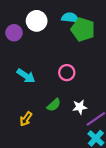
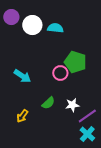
cyan semicircle: (70, 18) -> (55, 28), moved
green pentagon: (83, 29) -> (75, 62), moved
purple circle: (14, 33) -> (11, 17), moved

